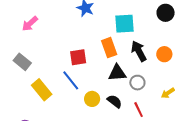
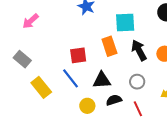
black triangle: (117, 73) -> (102, 80), moved
yellow circle: (92, 99) -> (87, 106), moved
black semicircle: (114, 101) -> (114, 100), turned -56

